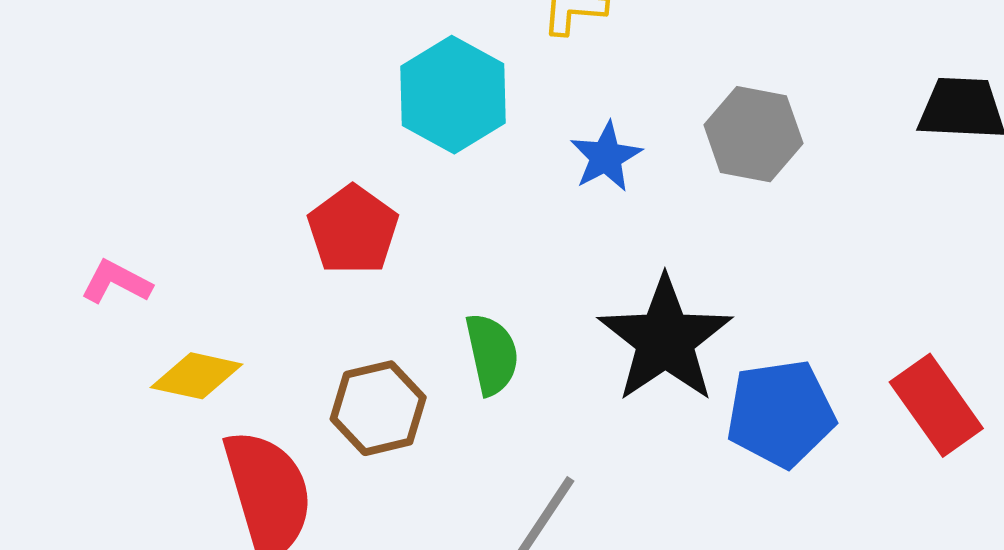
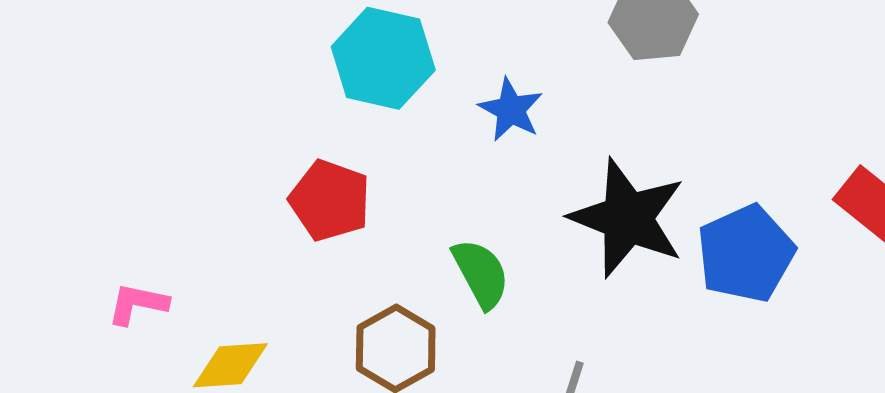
blue star: (606, 157) -> (511, 110), moved

